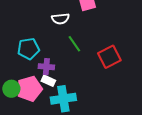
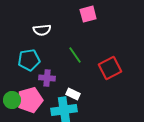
white semicircle: (60, 19) -> (42, 30), moved
white rectangle: (48, 81) -> (73, 94), moved

